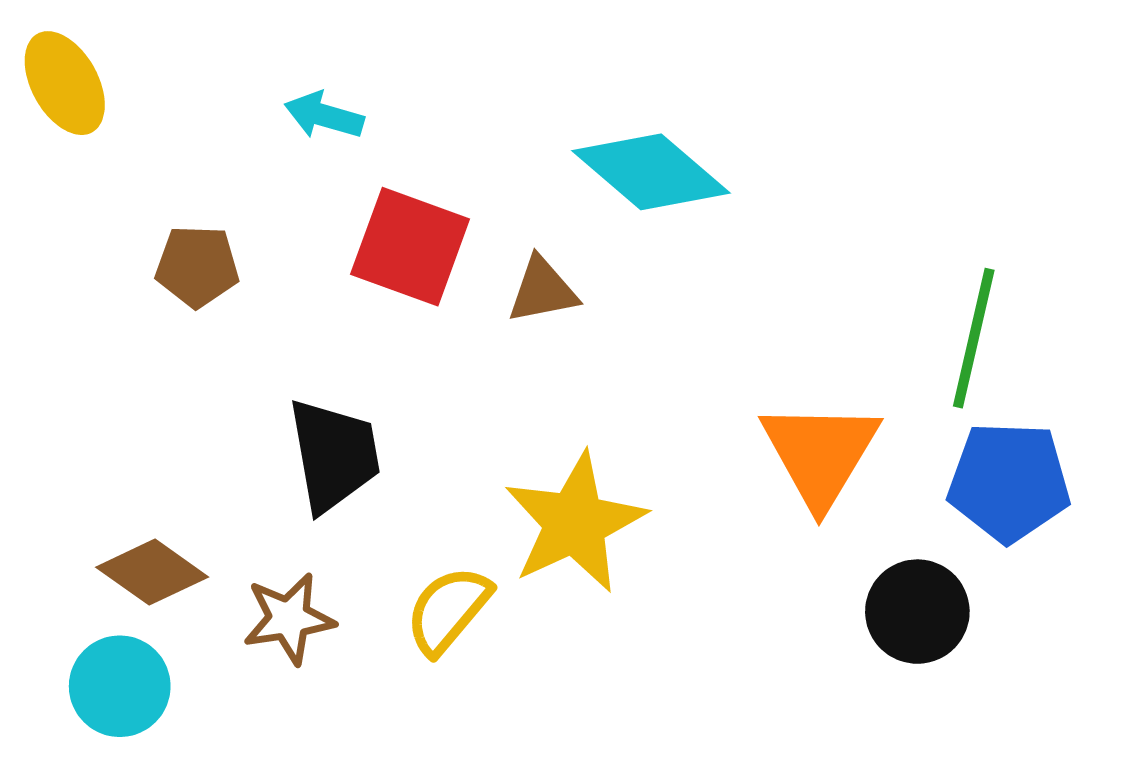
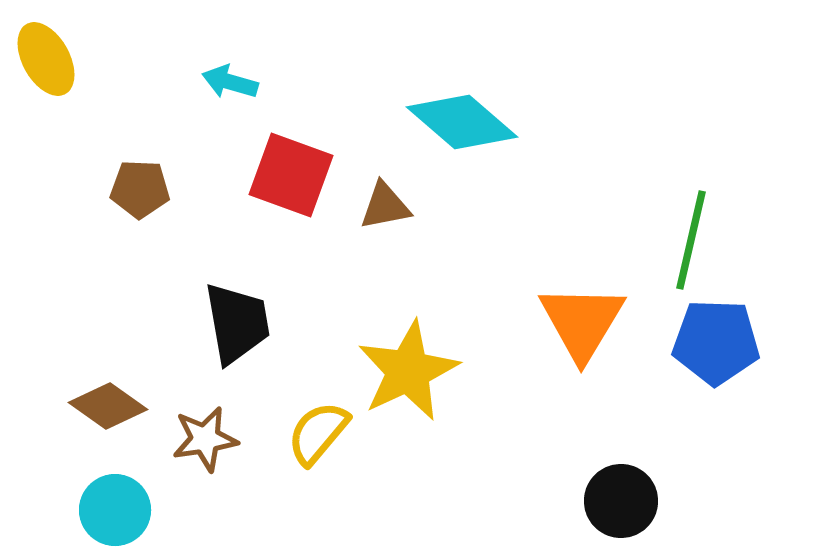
black circle: (917, 612) -> (621, 501), moved
cyan circle: (120, 686) -> (115, 510), moved

